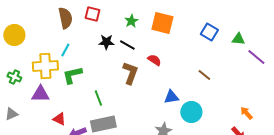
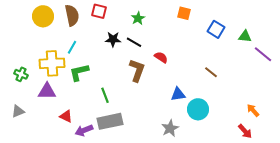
orange square: (162, 23) -> (184, 13), moved, size x0.6
yellow circle: (14, 35) -> (43, 16), moved

